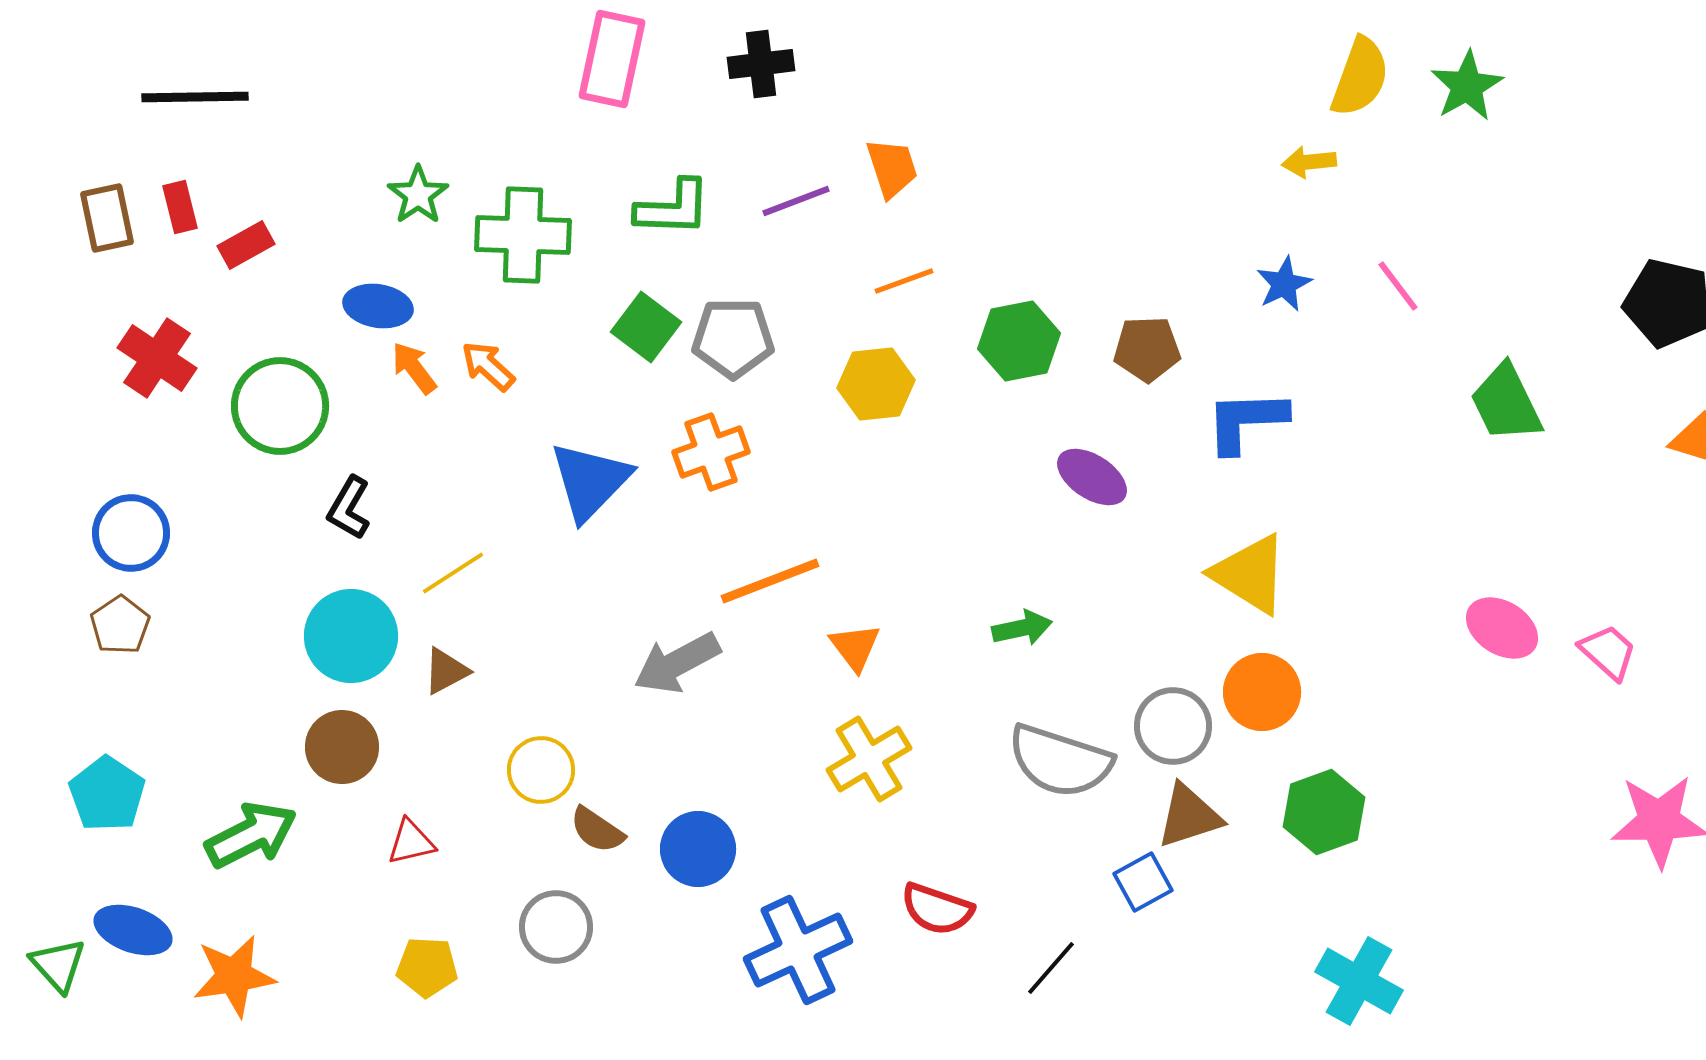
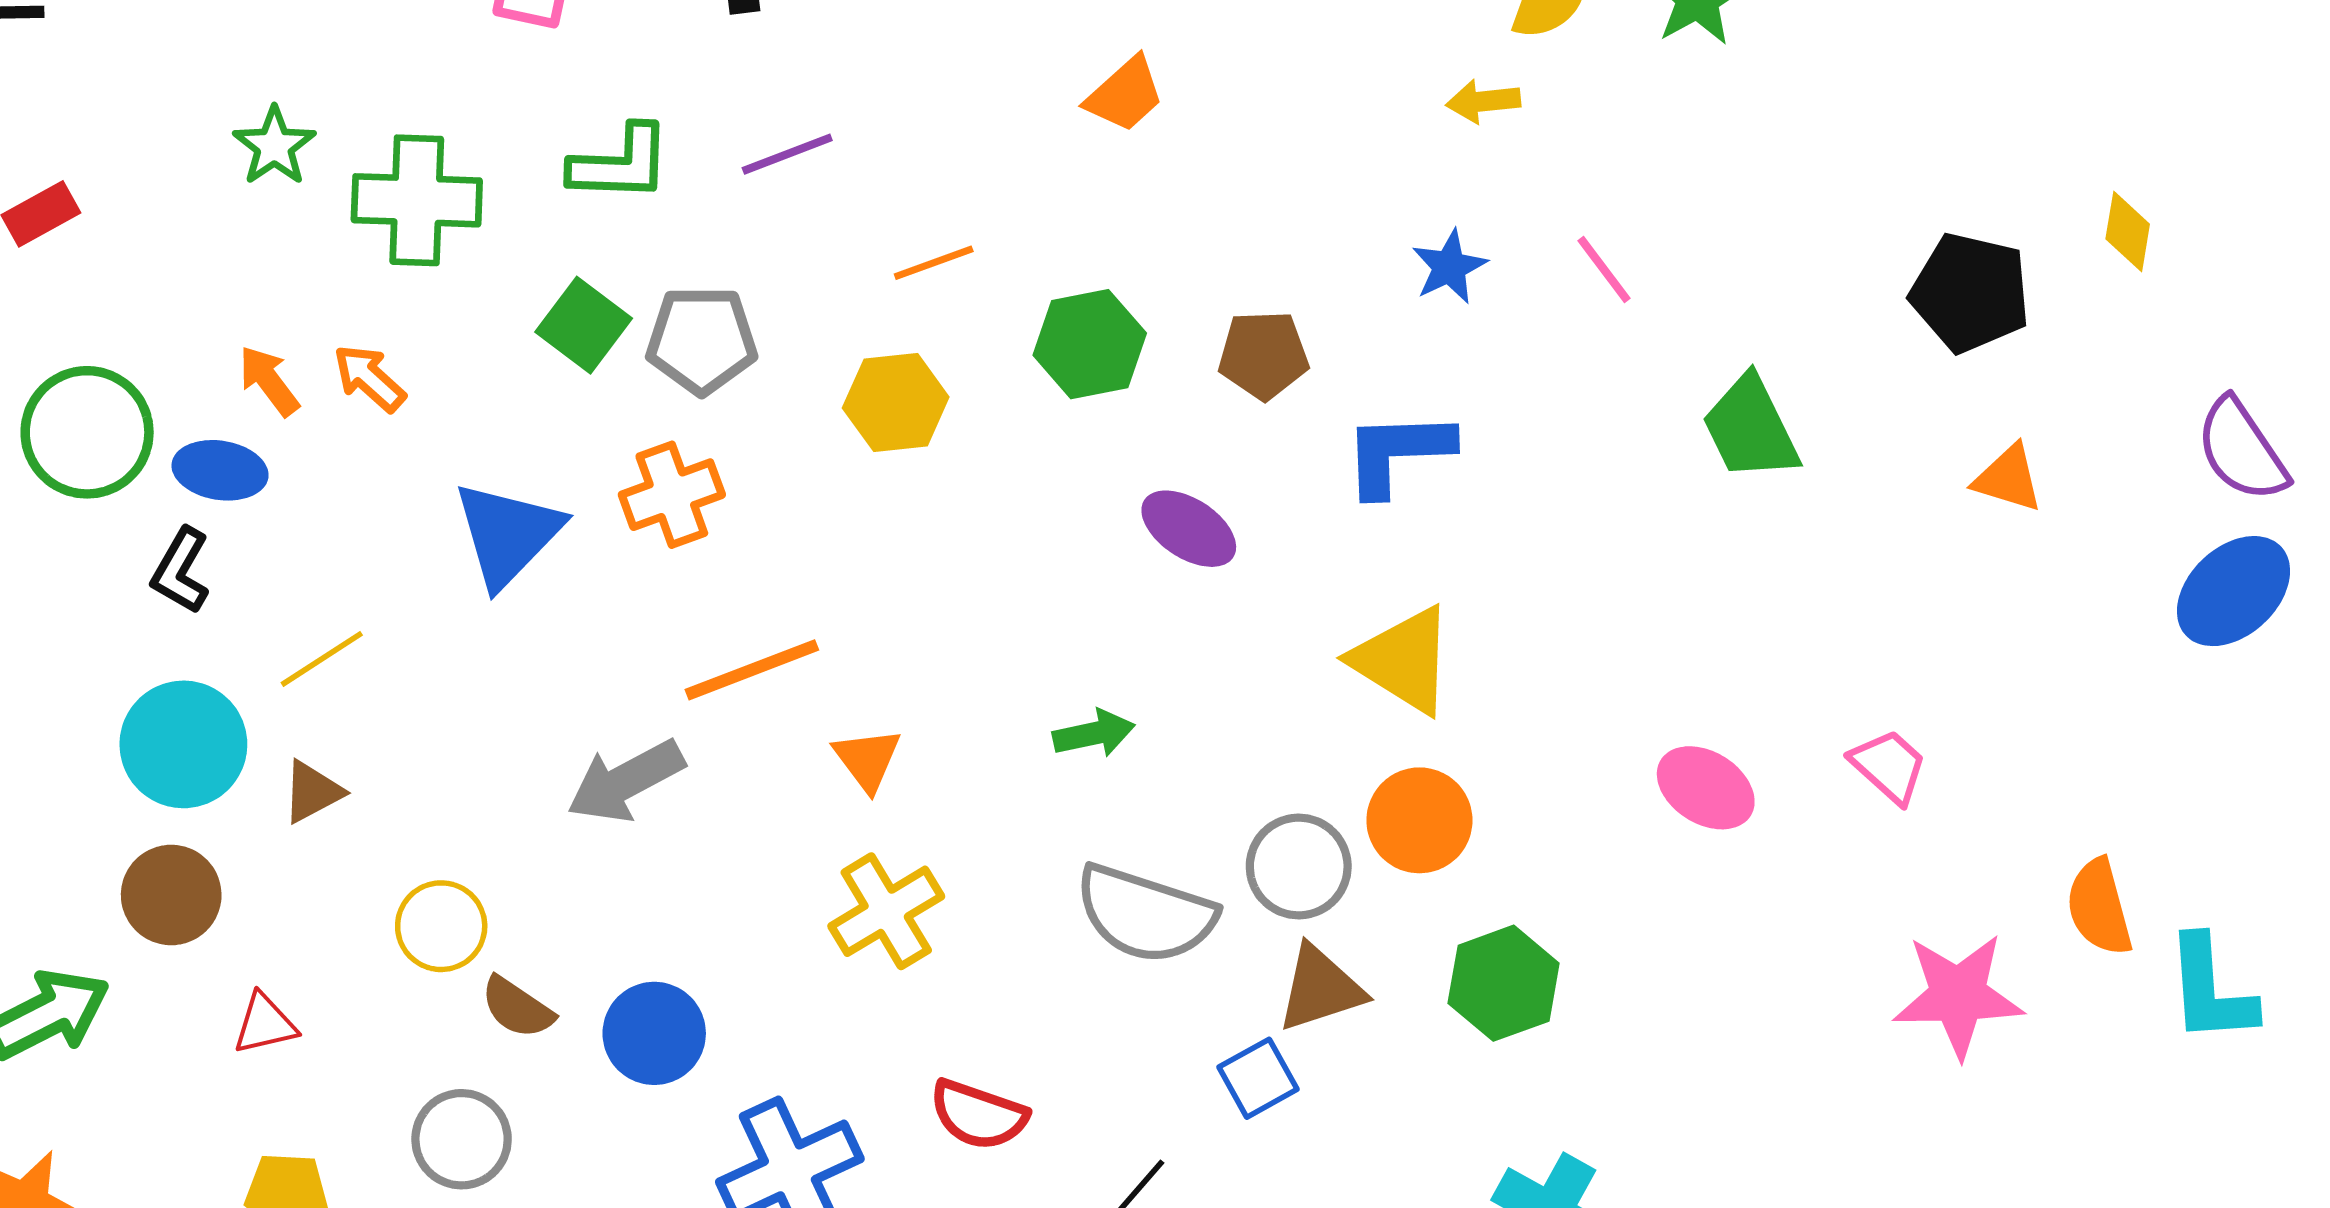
orange trapezoid: (892, 168) -> (1125, 94), moved, turned 66
blue ellipse: (378, 306) -> (220, 470), moved
pink ellipse: (1502, 628) -> (1706, 788), moved

